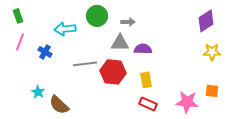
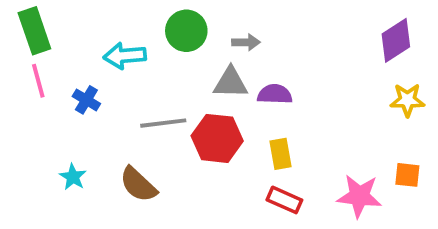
green rectangle: (18, 16) -> (34, 31), size x1.6
pink line: (20, 42) -> (38, 81), turned -36
brown semicircle: (59, 105) -> (138, 185), moved

